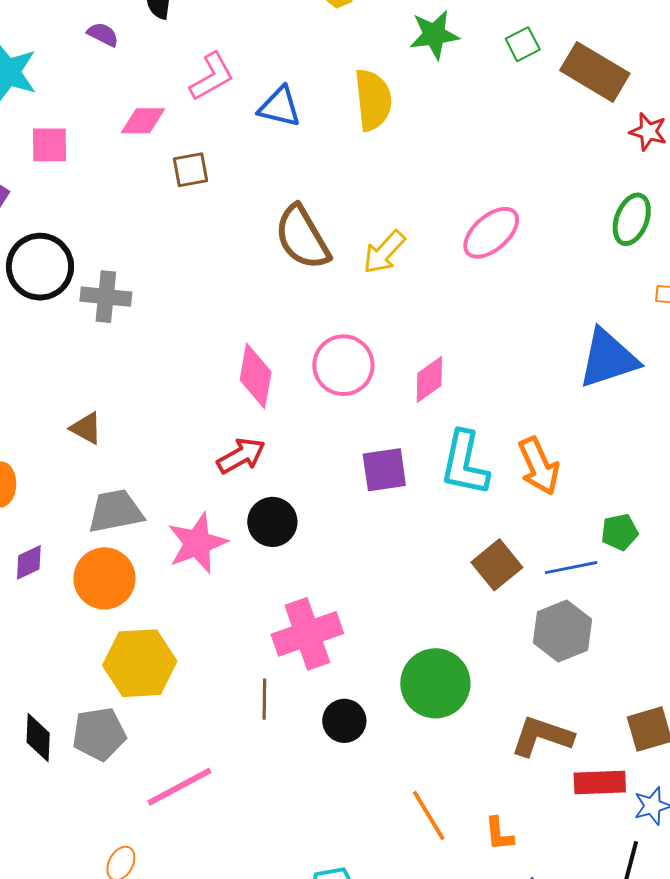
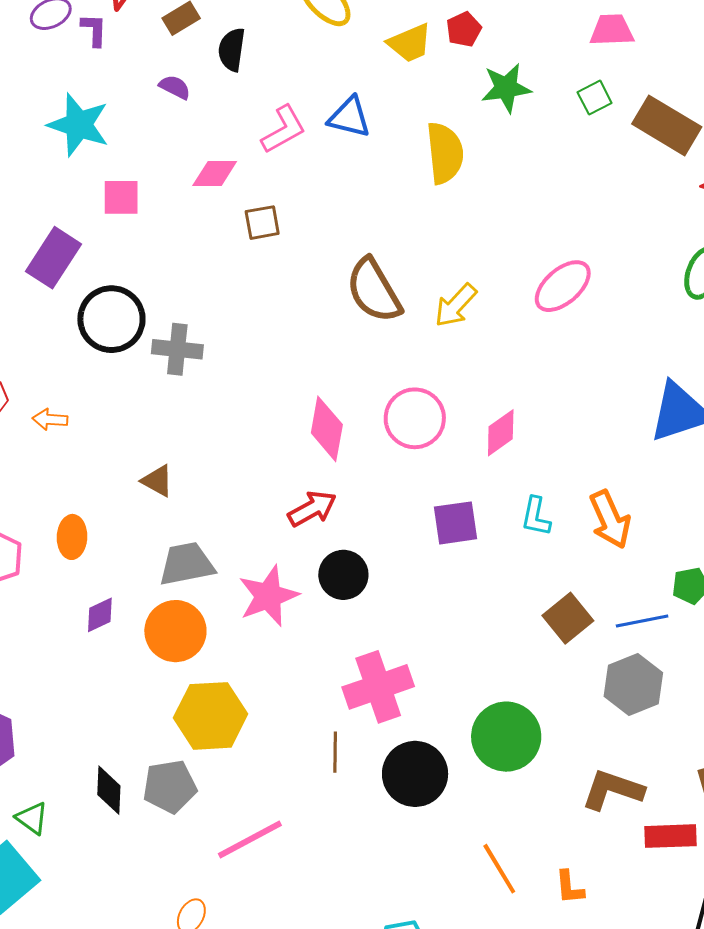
blue triangle: (280, 107) -> (349, 117), moved
cyan L-shape: (465, 463) -> (536, 517), size x0.6
black circle: (344, 721) -> (415, 774), size x1.5

